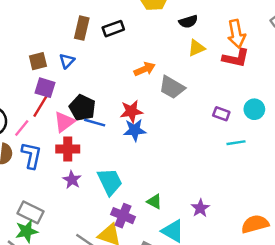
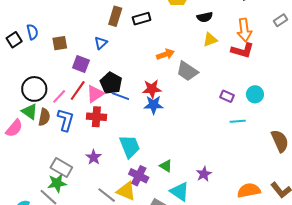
brown square: (38, 61) -> (60, 43), moved
red line: (41, 105) -> (78, 91), moved
purple star: (72, 180) -> (94, 157), moved

